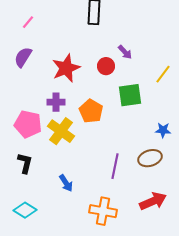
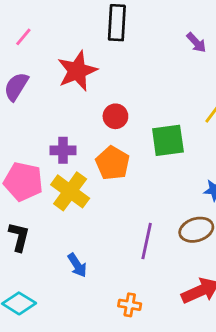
purple arrow: (125, 52) -> (196, 43), moved
red circle: (106, 66) -> (115, 116), moved
red star: (66, 68) -> (77, 71), moved
orange cross: (103, 211) -> (130, 305), size x0.6

